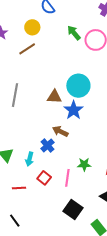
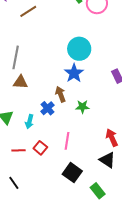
brown triangle: (54, 97) -> (20, 82), moved
brown arrow: (60, 131) -> (60, 94), turned 42
green star: (84, 164) -> (82, 107), moved
red square: (44, 178) -> (40, 148), moved

